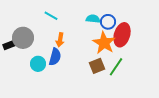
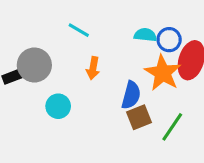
blue semicircle: (55, 57) -> (131, 95), moved
brown square: (97, 66) -> (139, 117), moved
green line: (116, 67) -> (172, 127), moved

